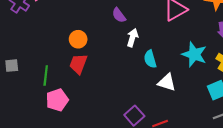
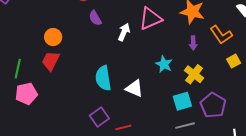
white arrow: (132, 38) -> (124, 32), moved
cyan star: (194, 54) -> (164, 64), size x0.7
cyan semicircle: (150, 59) -> (103, 78), moved, size x1.4

